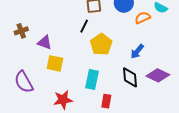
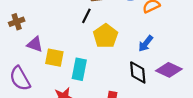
purple triangle: (45, 42) -> (35, 44), moved
cyan rectangle: (92, 80) -> (79, 69), moved

